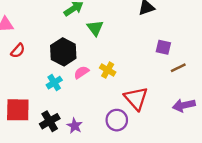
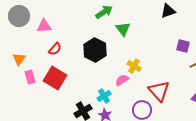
pink semicircle: (82, 72) -> (122, 80), moved
cyan cross: (54, 83) -> (104, 96), moved
red square: (18, 110) -> (55, 78), moved, turned 30

